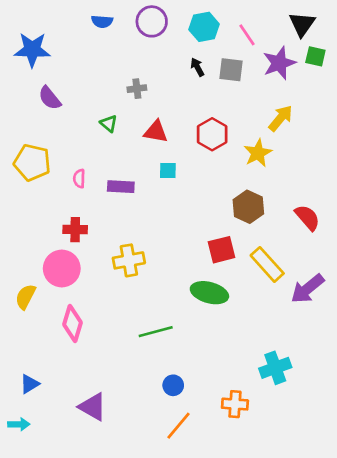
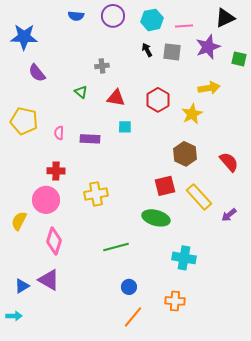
black triangle: (302, 24) -> (225, 18), turned 30
pink line: (247, 35) -> (184, 26), turned -60
green square: (315, 56) -> (239, 59), moved
yellow arrow: (281, 118) -> (209, 88), turned 40
purple arrow: (307, 289) -> (229, 215), size x0.6
cyan cross: (275, 368) -> (184, 258), moved, turned 30
purple triangle: (93, 407) -> (49, 280), moved

